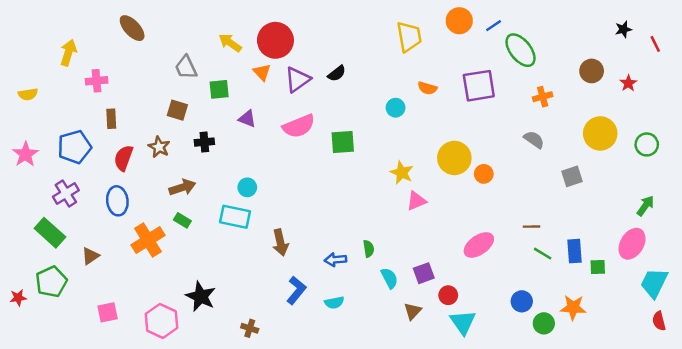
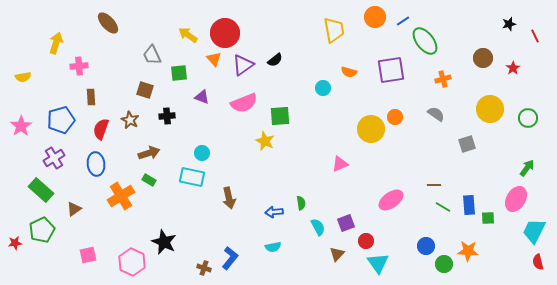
yellow star: (402, 173) -> (265, 141), moved
orange circle: (484, 174) -> (395, 117), moved
blue L-shape: (296, 290) -> (230, 258), moved

